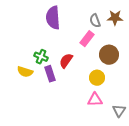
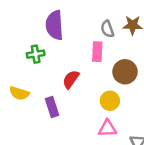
pink rectangle: (87, 39) -> (97, 52), turned -35
green cross: (41, 57) -> (36, 54), moved, turned -32
purple rectangle: (50, 74) -> (52, 107), moved

